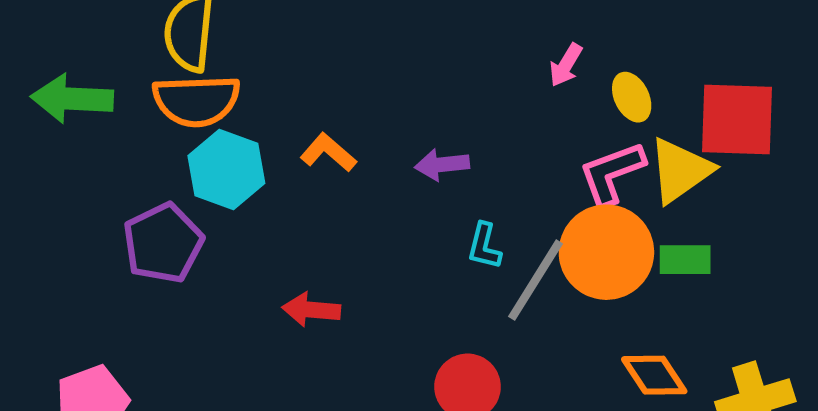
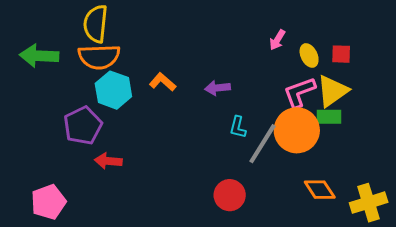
red square: (737, 119) -> (341, 54), moved, size x0.5
green rectangle: (685, 260) -> (329, 117), moved
red arrow: (311, 310) -> (108, 161), moved

